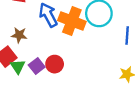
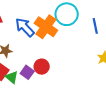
orange cross: (72, 21) -> (46, 27), turned 30

